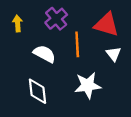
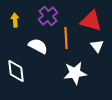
white diamond: (37, 91) -> (16, 71), moved

